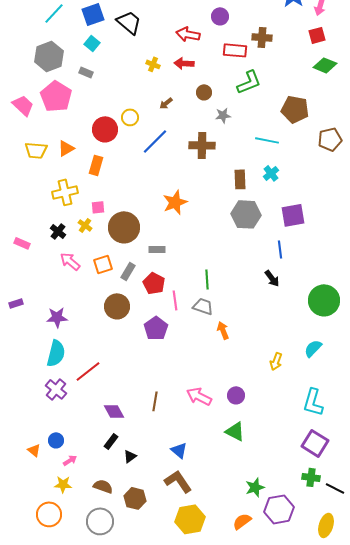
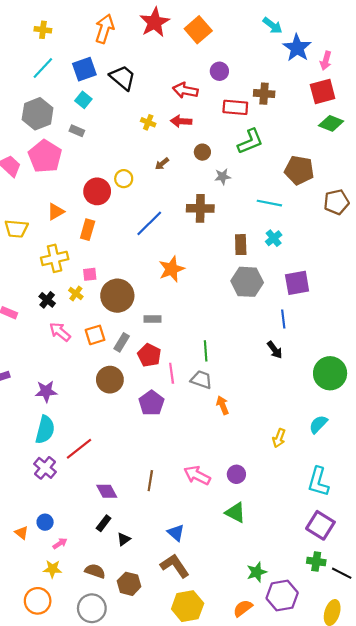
red square: (317, 35) -> (323, 91), size x1.4
blue line: (155, 141) -> (149, 223), moved
yellow trapezoid: (36, 150) -> (16, 229), moved

